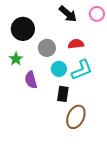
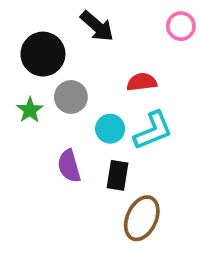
black arrow: (68, 14) -> (97, 26), moved
gray circle: (47, 48) -> (71, 97), moved
purple semicircle: (31, 80) -> (69, 166), moved

